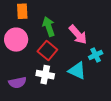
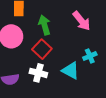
pink arrow: (78, 35) -> (82, 21), moved

